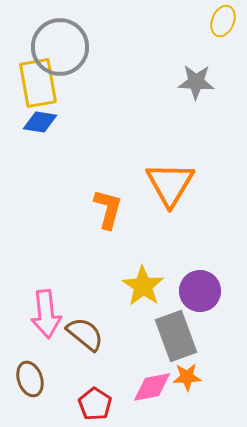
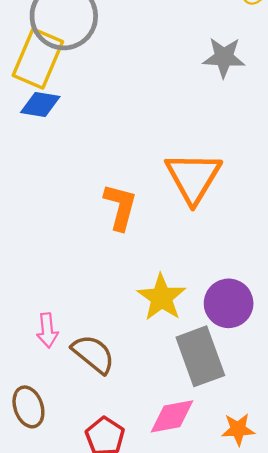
yellow rectangle: (38, 83) -> (38, 59), turned 33
pink arrow: (46, 314) -> (47, 330), size x0.6
orange star: (187, 377) -> (238, 429), moved

